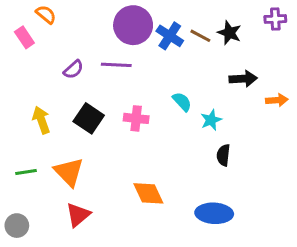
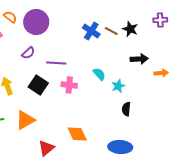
purple circle: (133, 25) -> (36, 22), moved
purple line: (116, 65) -> (56, 63), moved
orange triangle: (69, 172) -> (25, 120), turned 45
red triangle: (78, 215) -> (46, 148), moved

